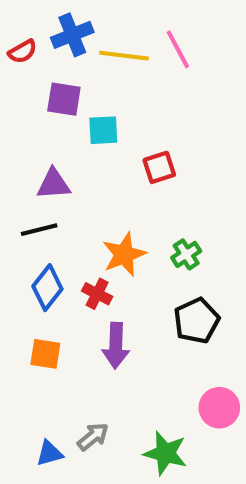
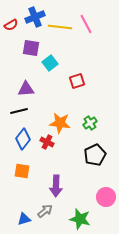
cyan square: (103, 130) -> (50, 63), turned -35
orange star: (124, 254) -> (60, 123), turned 30
purple arrow: (116, 346) -> (56, 186), moved

